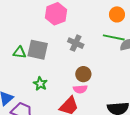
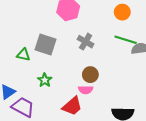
orange circle: (117, 14) -> (122, 12), moved
green triangle: (20, 52) -> (23, 55), moved

